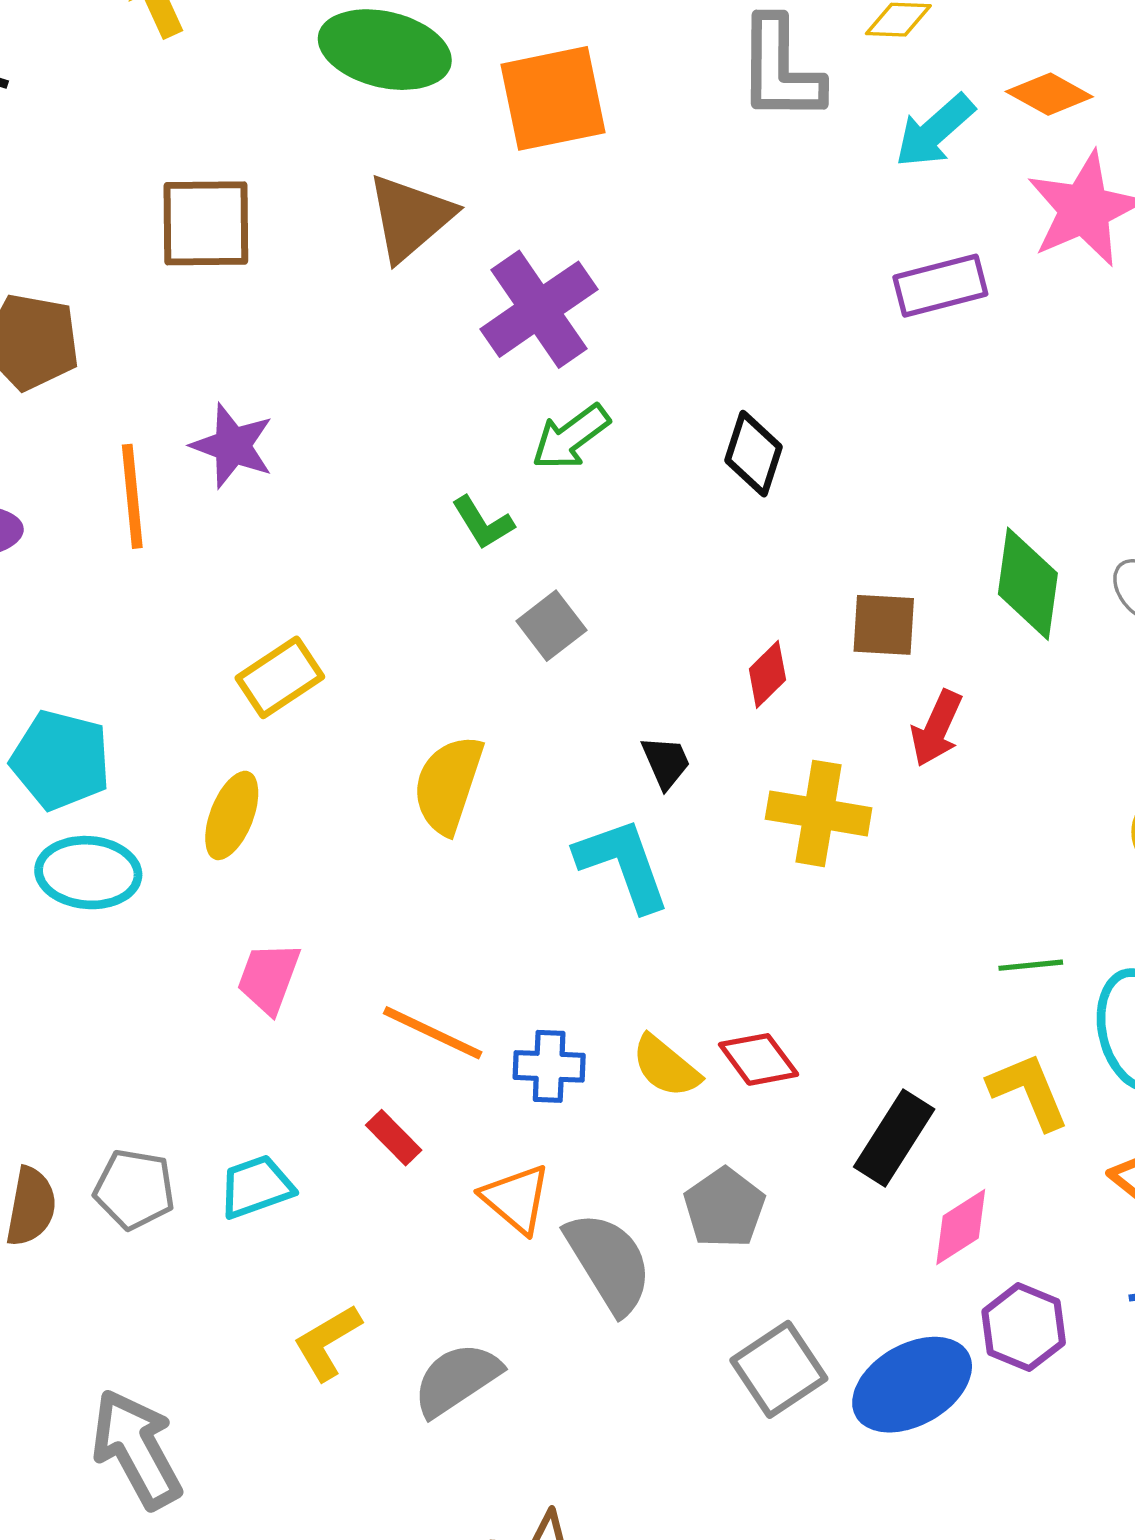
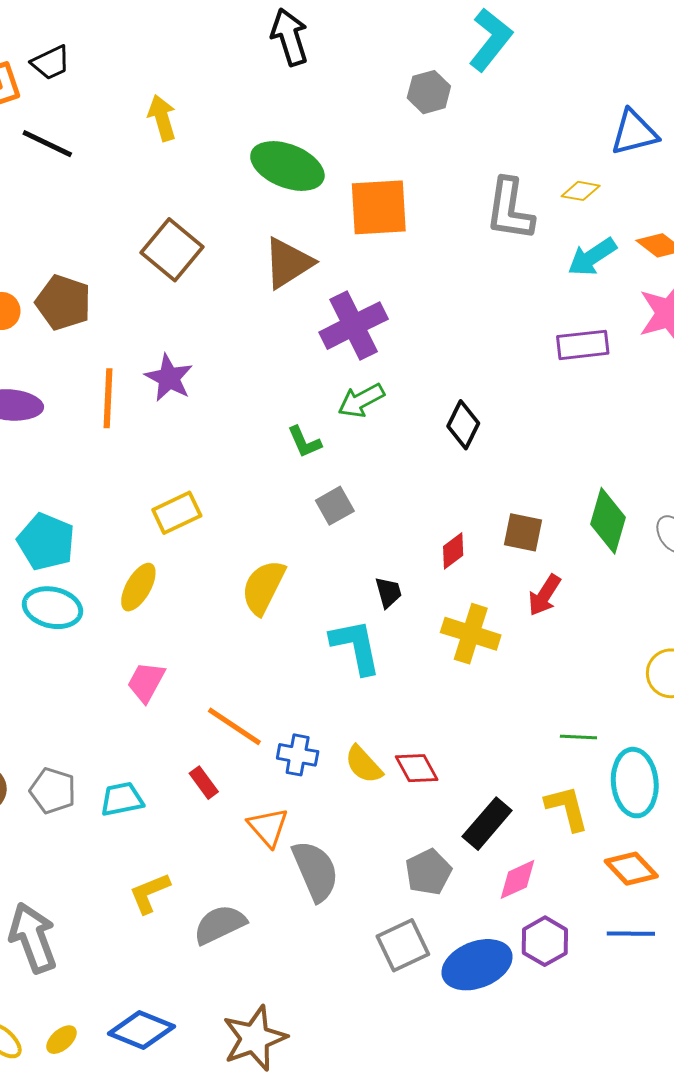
brown square: (206, 223) -> (172, 250), turned 32
gray pentagon: (724, 1208) -> (428, 872), moved

